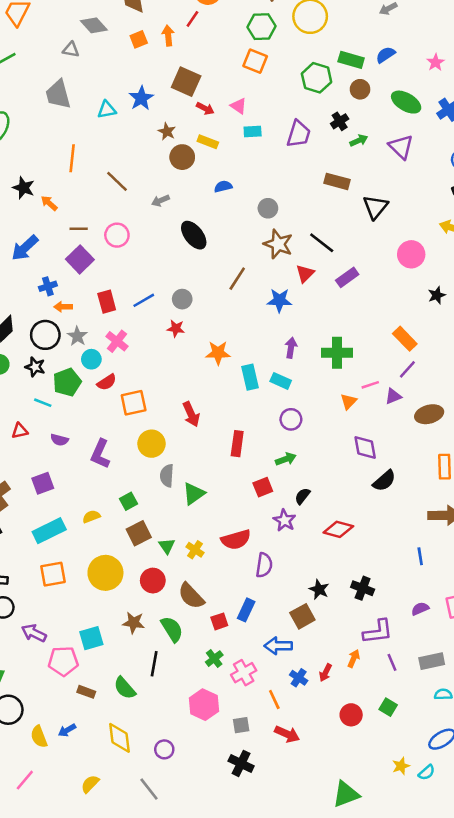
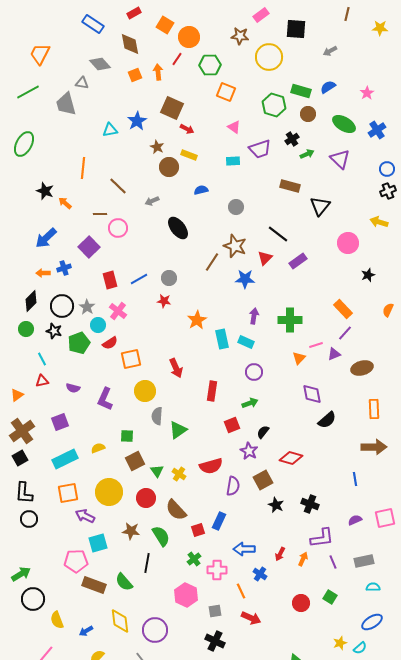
green hexagon: (262, 27) -> (210, 65), moved
gray trapezoid: (58, 94) -> (66, 104), moved
pink triangle: (238, 106) -> (234, 127), moved
cyan rectangle: (253, 131) -> (233, 161), moved
purple trapezoid: (299, 134) -> (260, 149), turned 55
brown line: (79, 229) -> (100, 214), moved
brown star: (278, 244) -> (235, 246), moved
orange arrow: (63, 307) -> (43, 273), moved
orange star: (218, 353) -> (197, 320), turned -30
cyan line: (43, 403) -> (42, 359), moved, turned 40
green square: (128, 501) -> (127, 436), turned 32
brown square: (302, 616) -> (263, 480), moved
purple arrow: (34, 633) -> (85, 516), moved
pink cross: (244, 673) -> (217, 570), turned 30
red arrow: (325, 673) -> (280, 554), moved
brown rectangle: (86, 692) -> (94, 585), size x1.6
blue arrow: (67, 730) -> (86, 631), moved
purple circle: (164, 749) -> (155, 630), size x1.6

